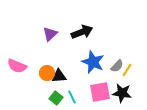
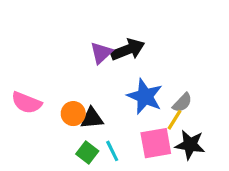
purple triangle: (50, 34) -> (101, 53), moved
yellow line: (127, 70) -> (174, 120), moved

